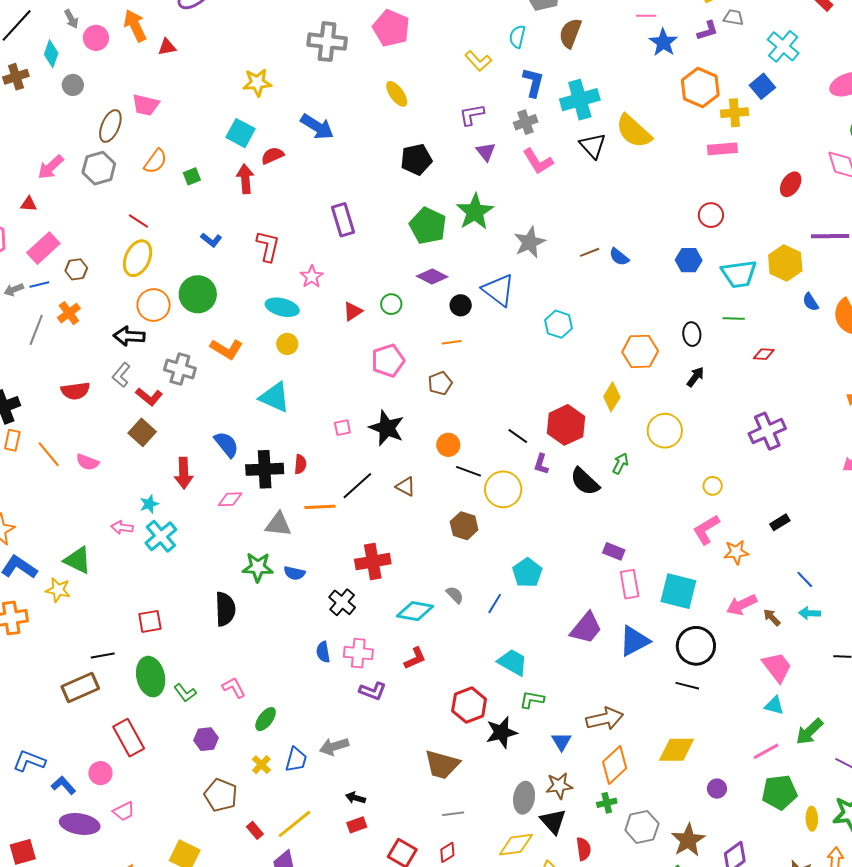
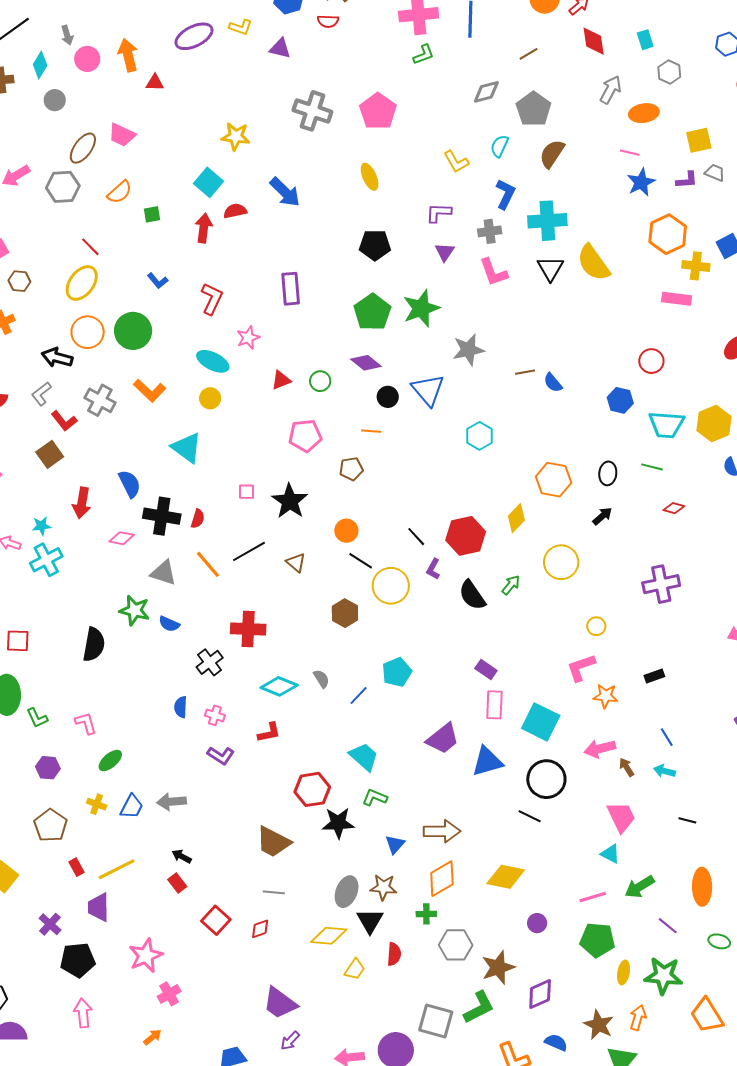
orange line: (320, 507) -> (208, 564), turned 40
pink cross: (358, 653) -> (215, 715), size x0.7
yellow cross: (261, 765) -> (97, 804), turned -36
red rectangle: (357, 825) -> (177, 883), turned 60

